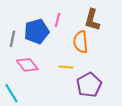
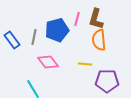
brown L-shape: (92, 20) -> (96, 19), moved
purple pentagon: (89, 85) -> (107, 81), turned 30

